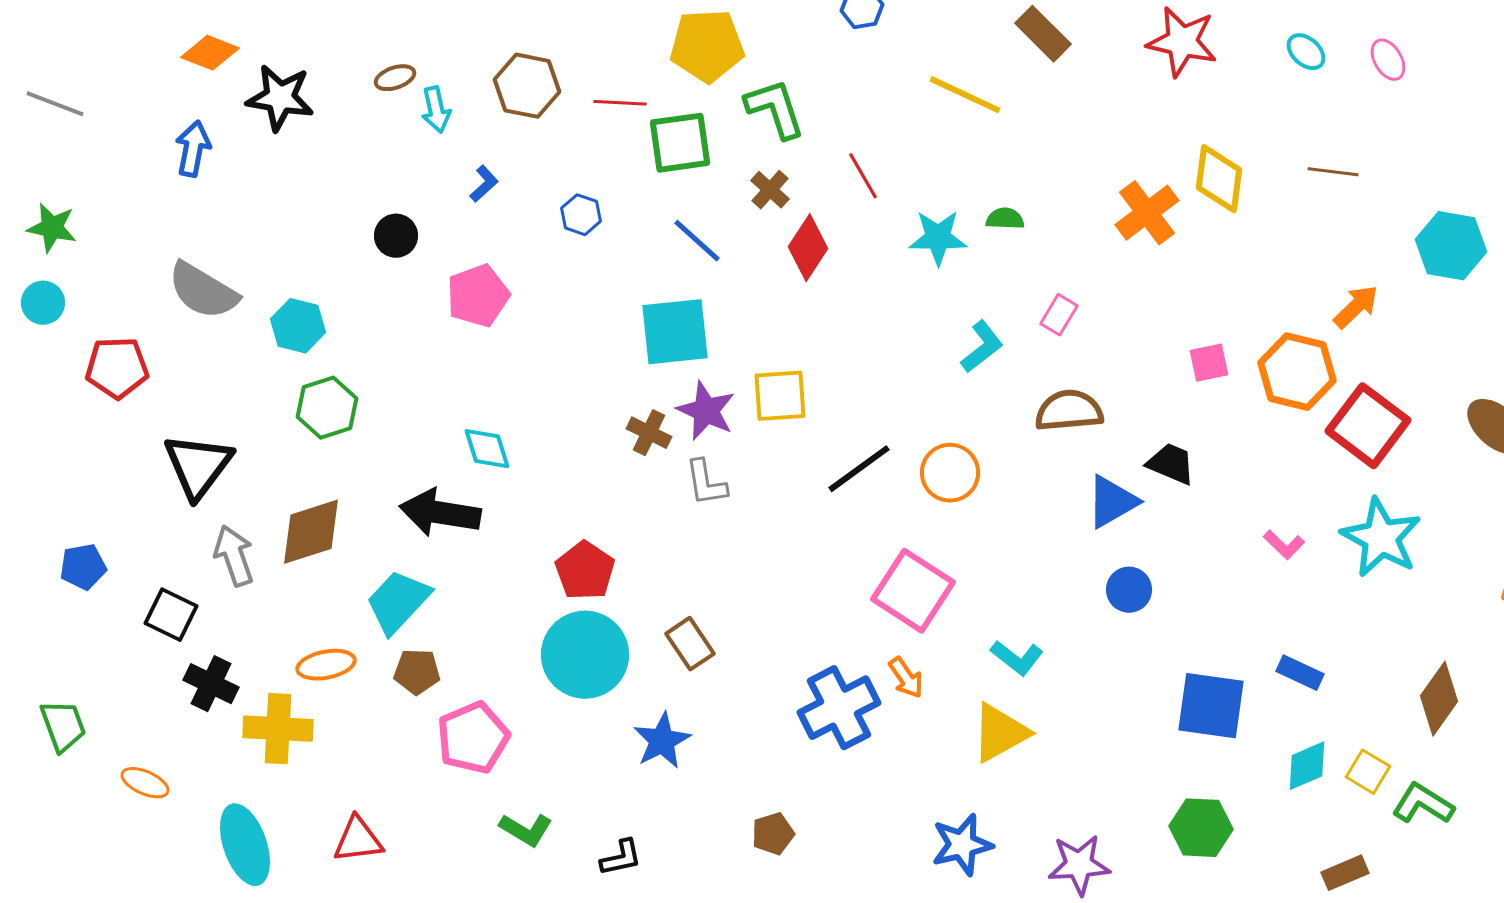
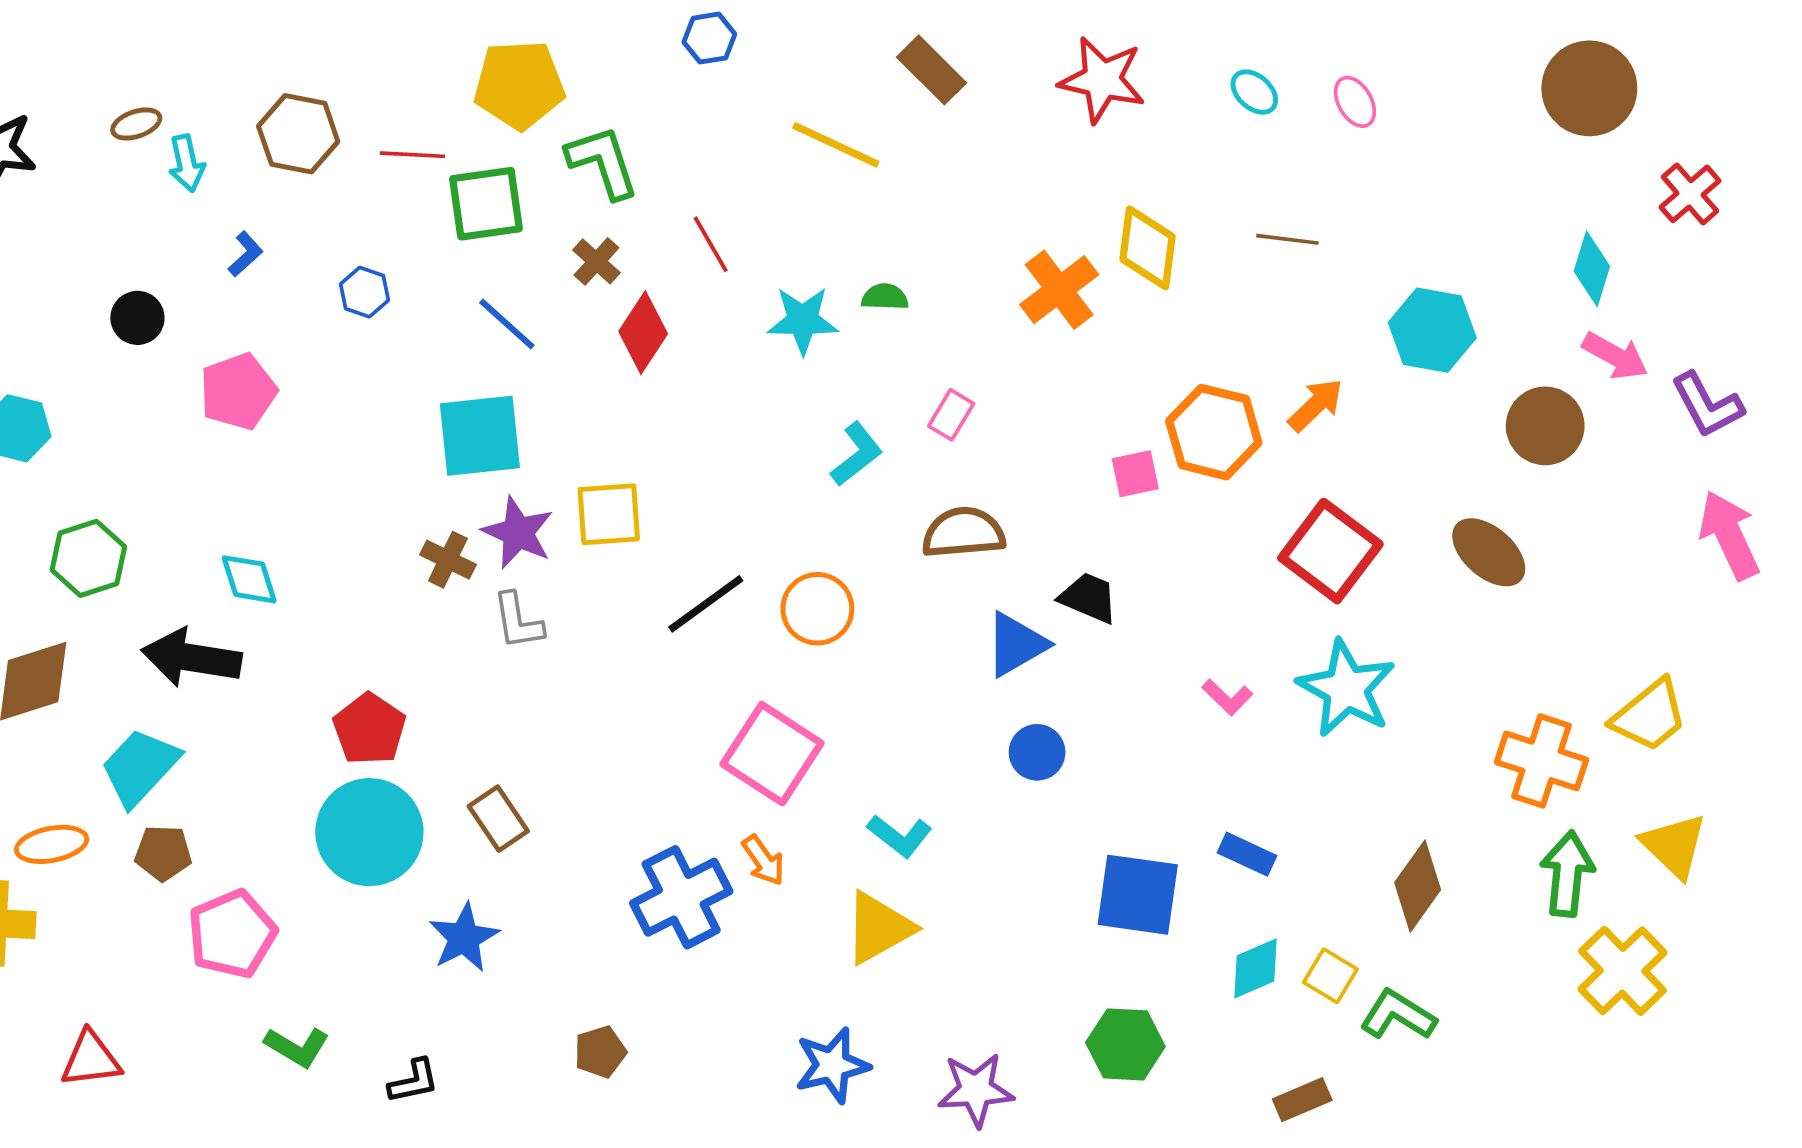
orange hexagon: (1297, 372) -> (1214, 432), moved
green hexagon: (327, 408) -> (88, 558), moved

